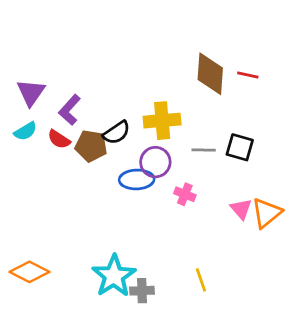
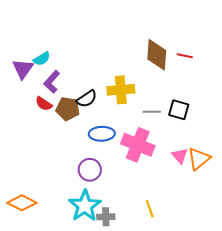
cyan semicircle: (25, 131) -> (42, 59), moved
purple circle: (155, 162) -> (90, 170), moved
pink cross: (185, 194) -> (138, 145), size x2.0

